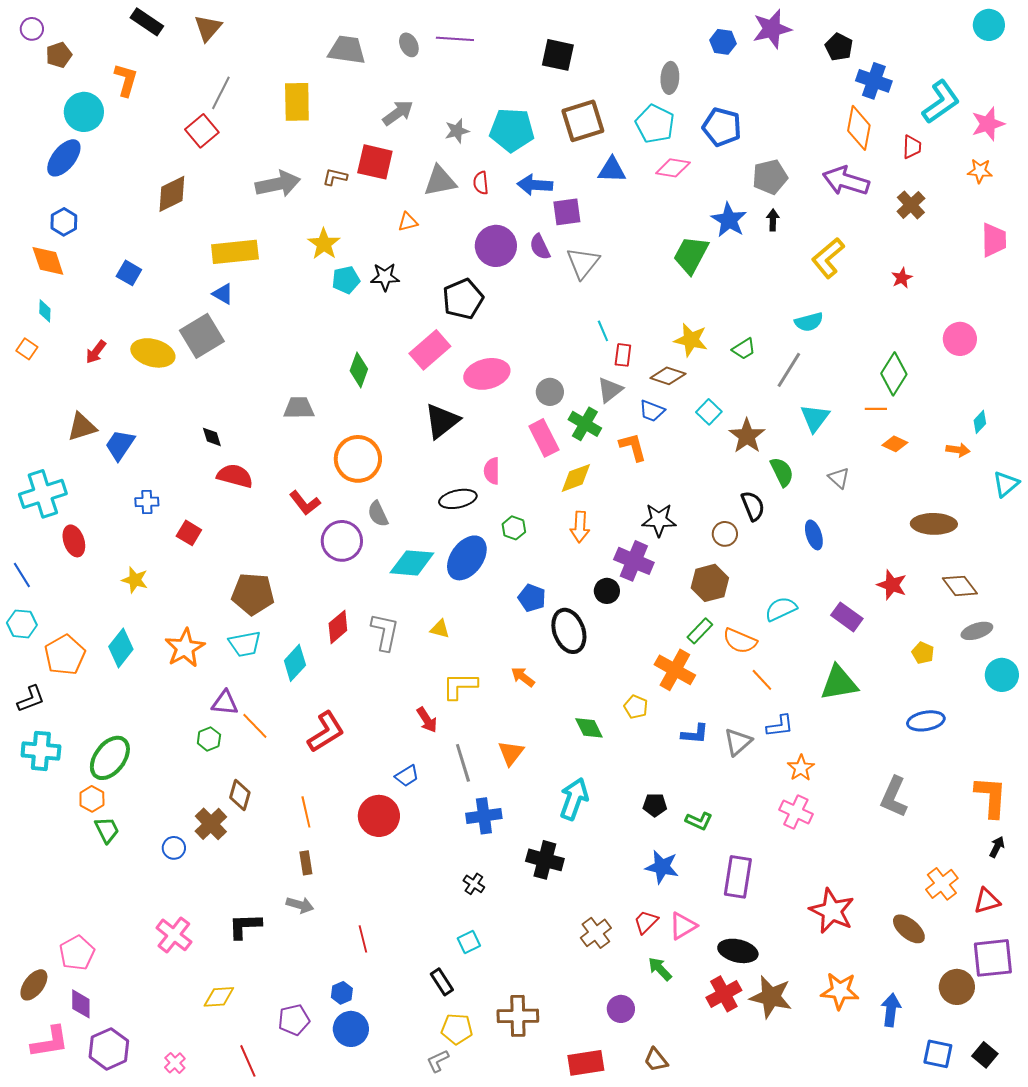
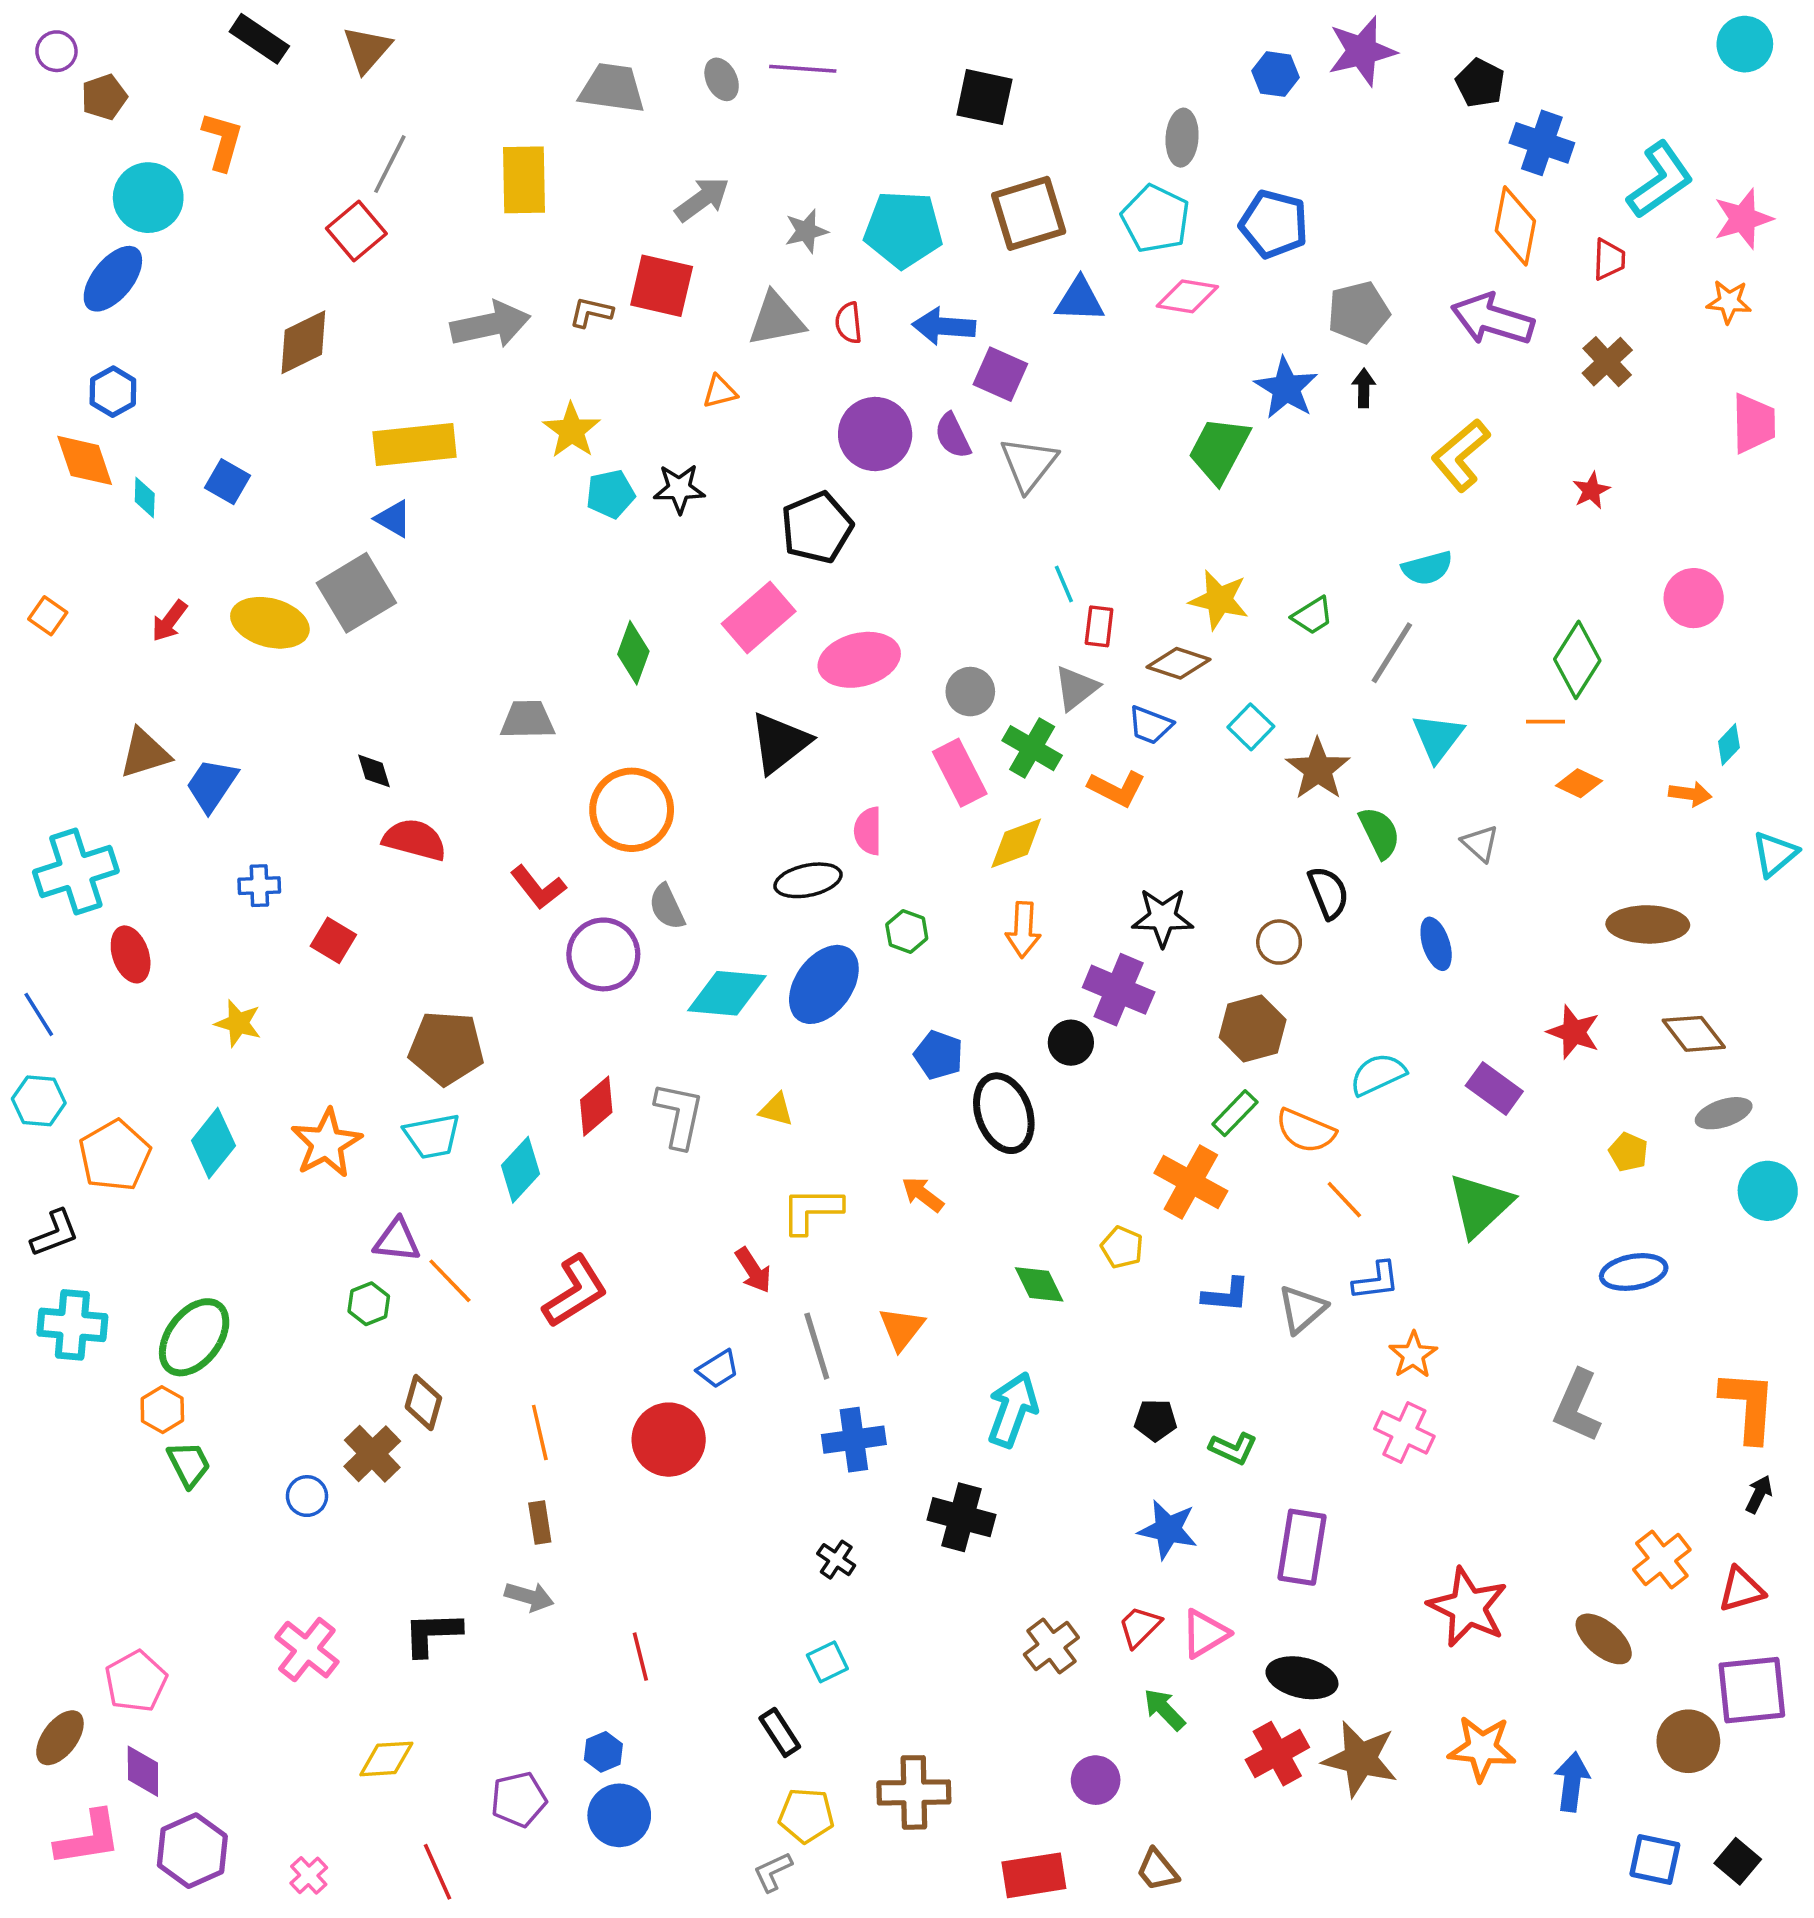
purple square: (567, 212) -> (1000, 374), turned 32
cyan diamond: (45, 311) -> (145, 498), moved
orange L-shape: (633, 447) -> (1117, 789), turned 132
green triangle: (839, 683) -> (1480, 1205), turned -33

